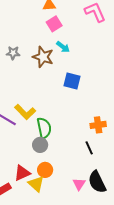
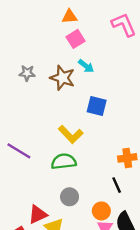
yellow L-shape: (25, 112) -> (71, 134), moved
green semicircle: (44, 128) -> (64, 161), turned -85
gray circle: (40, 145) -> (70, 197), moved
orange circle: (45, 170) -> (101, 211), moved

